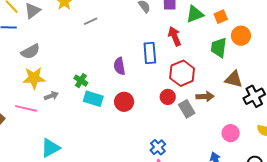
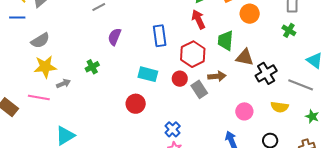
red arrow: (175, 36) -> (198, 19), moved
green trapezoid: (219, 48) -> (225, 41), moved
purple semicircle: (119, 66) -> (115, 37), moved, turned 36
green cross: (81, 81) -> (92, 67), turned 32
cyan rectangle: (93, 99) -> (148, 74), moved
red circle: (124, 102) -> (136, 104), moved

